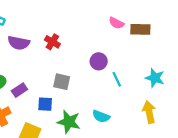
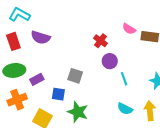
red cross: (52, 42) -> (101, 41), moved
cyan semicircle: (101, 116) -> (125, 109), moved

